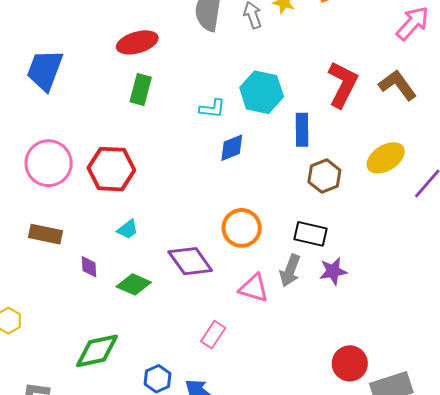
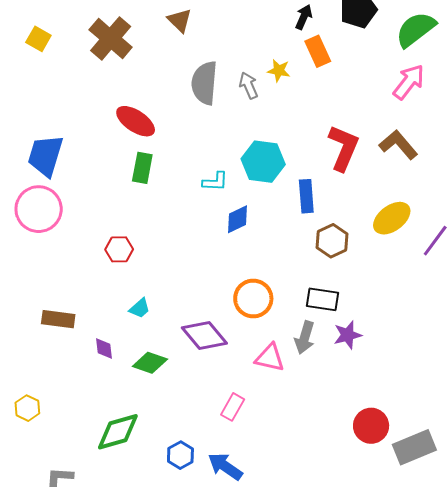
red ellipse: (137, 42) -> (136, 121), turned 54
pink circle: (49, 163) -> (39, 209), moved
red hexagon: (111, 169) -> (119, 249), size x0.6

